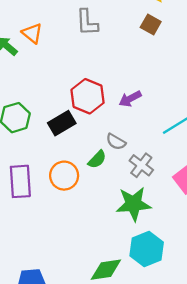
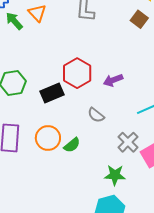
green semicircle: (97, 159) -> (72, 145), moved
gray cross: (141, 165) -> (128, 142), moved
green star: (134, 204) -> (115, 175), moved, size x0.7

